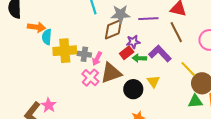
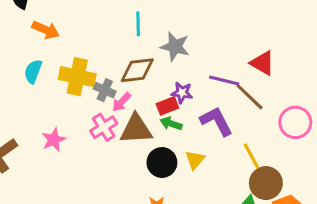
purple line: (148, 19) -> (224, 80), moved
brown diamond: (113, 29) -> (137, 70), moved
brown line: (176, 32) -> (250, 97), turned -35
cyan semicircle: (47, 37) -> (33, 71), moved
green arrow: (139, 58) -> (171, 124), moved
pink star: (49, 105) -> (54, 140), moved

